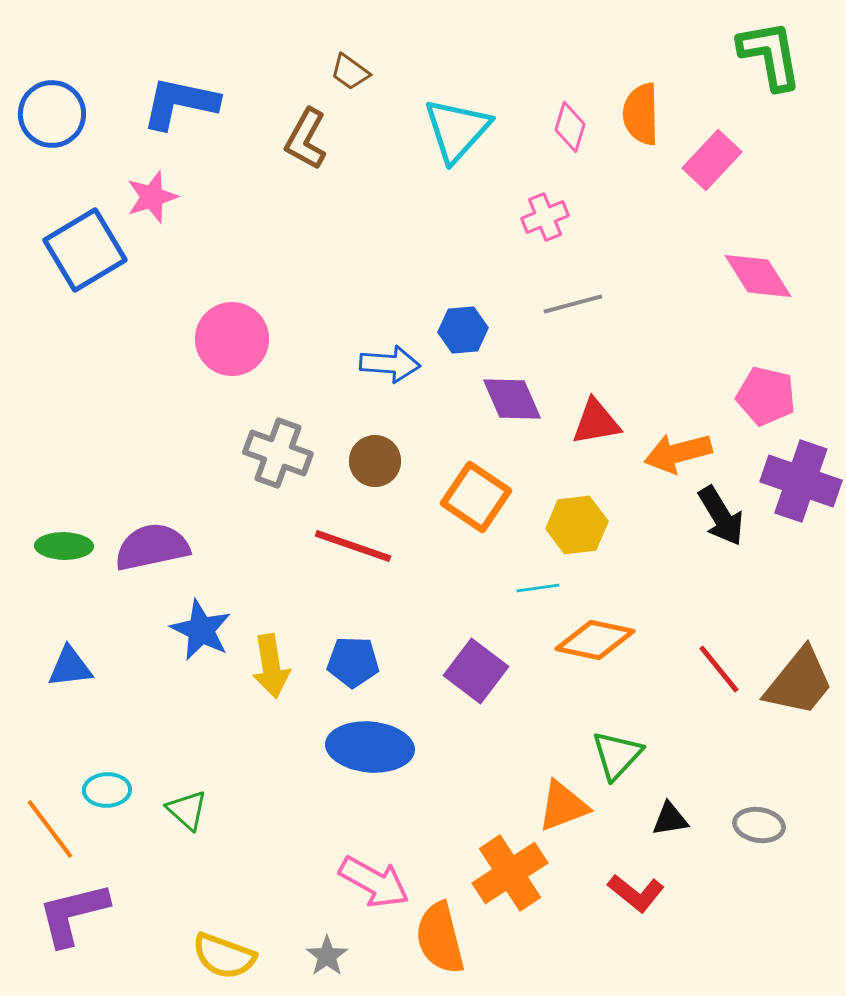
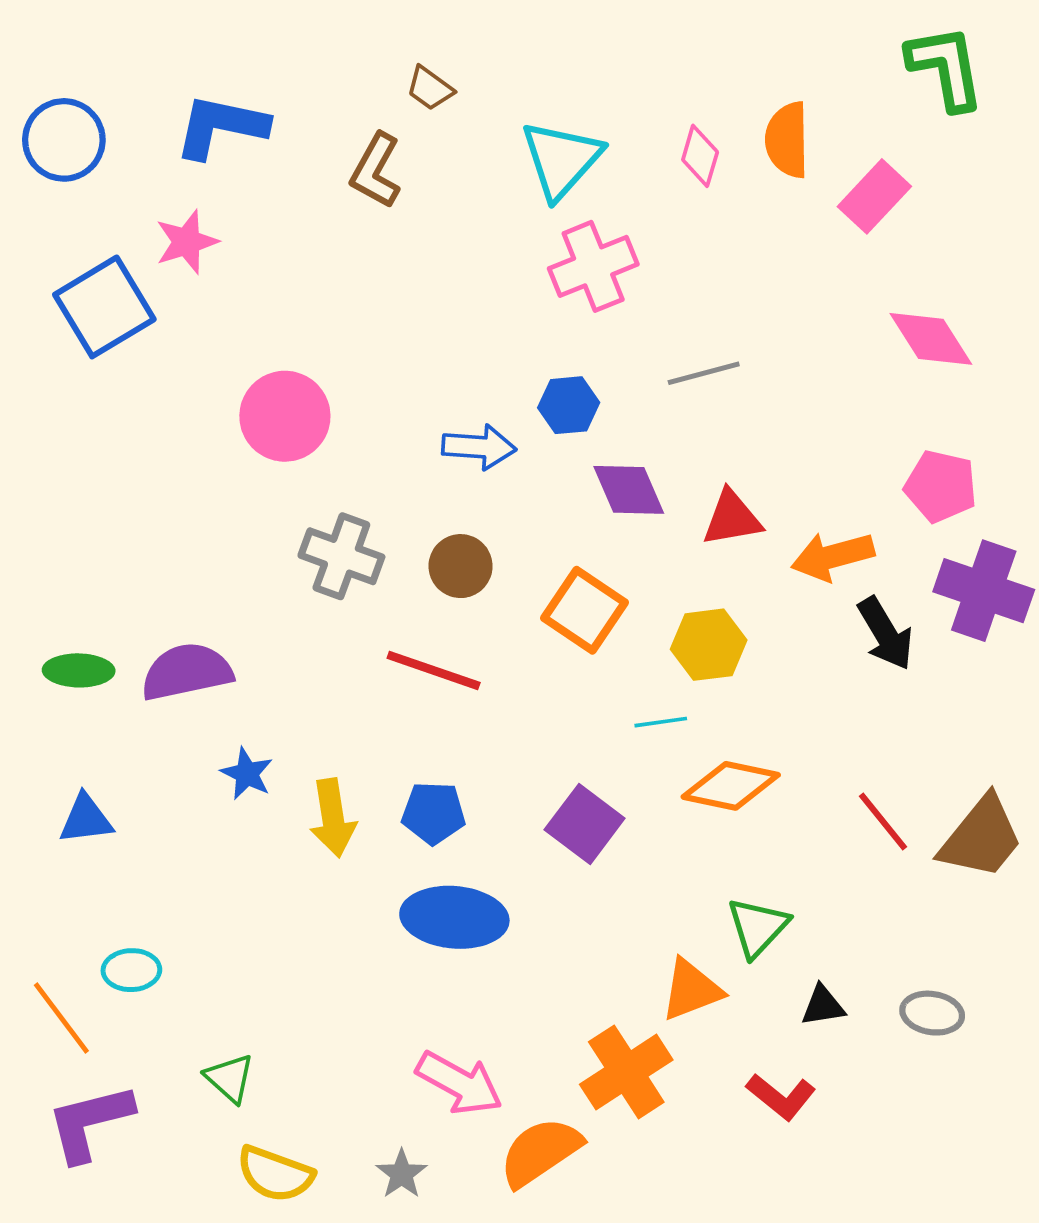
pink cross: (545, 217) -> (593, 266), moved, size x1.5
blue star: (201, 630) -> (247, 774), size x0.7
green triangle: (187, 810) -> (230, 1078), moved
orange semicircle: (440, 938) -> (540, 1152), turned 70

